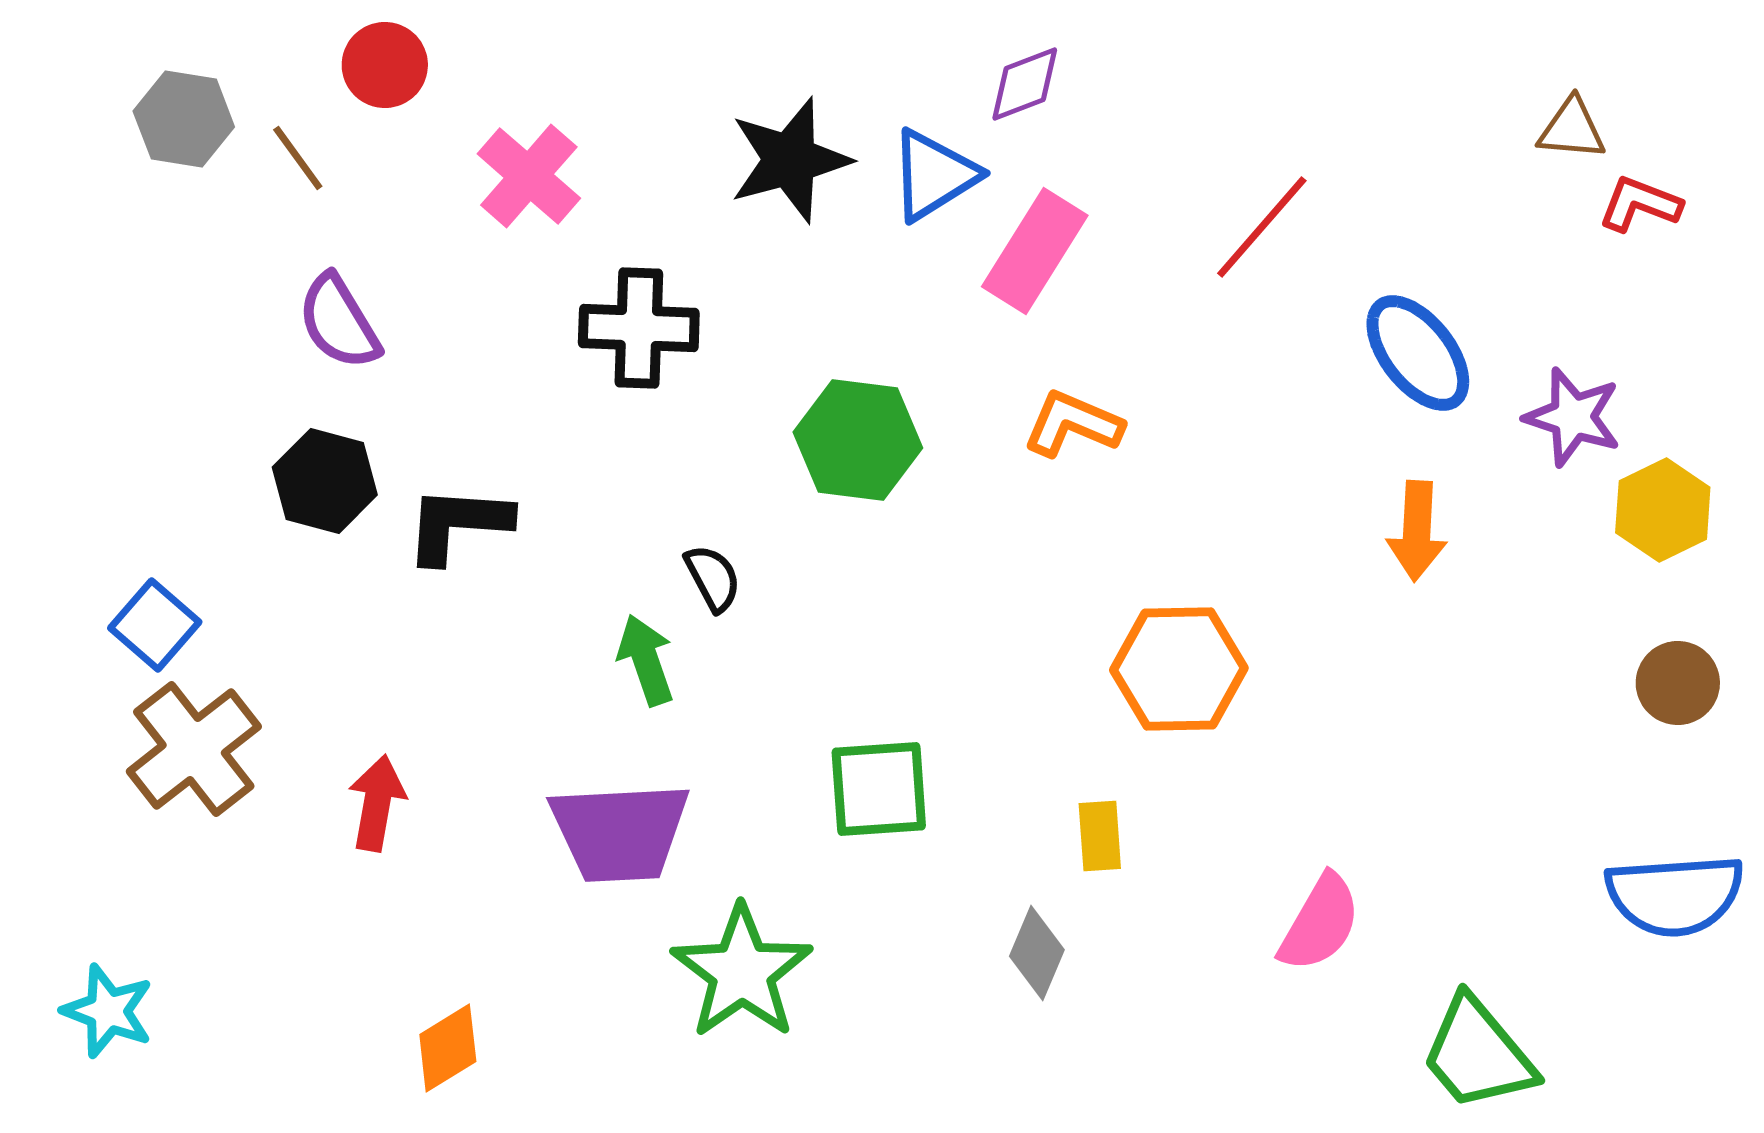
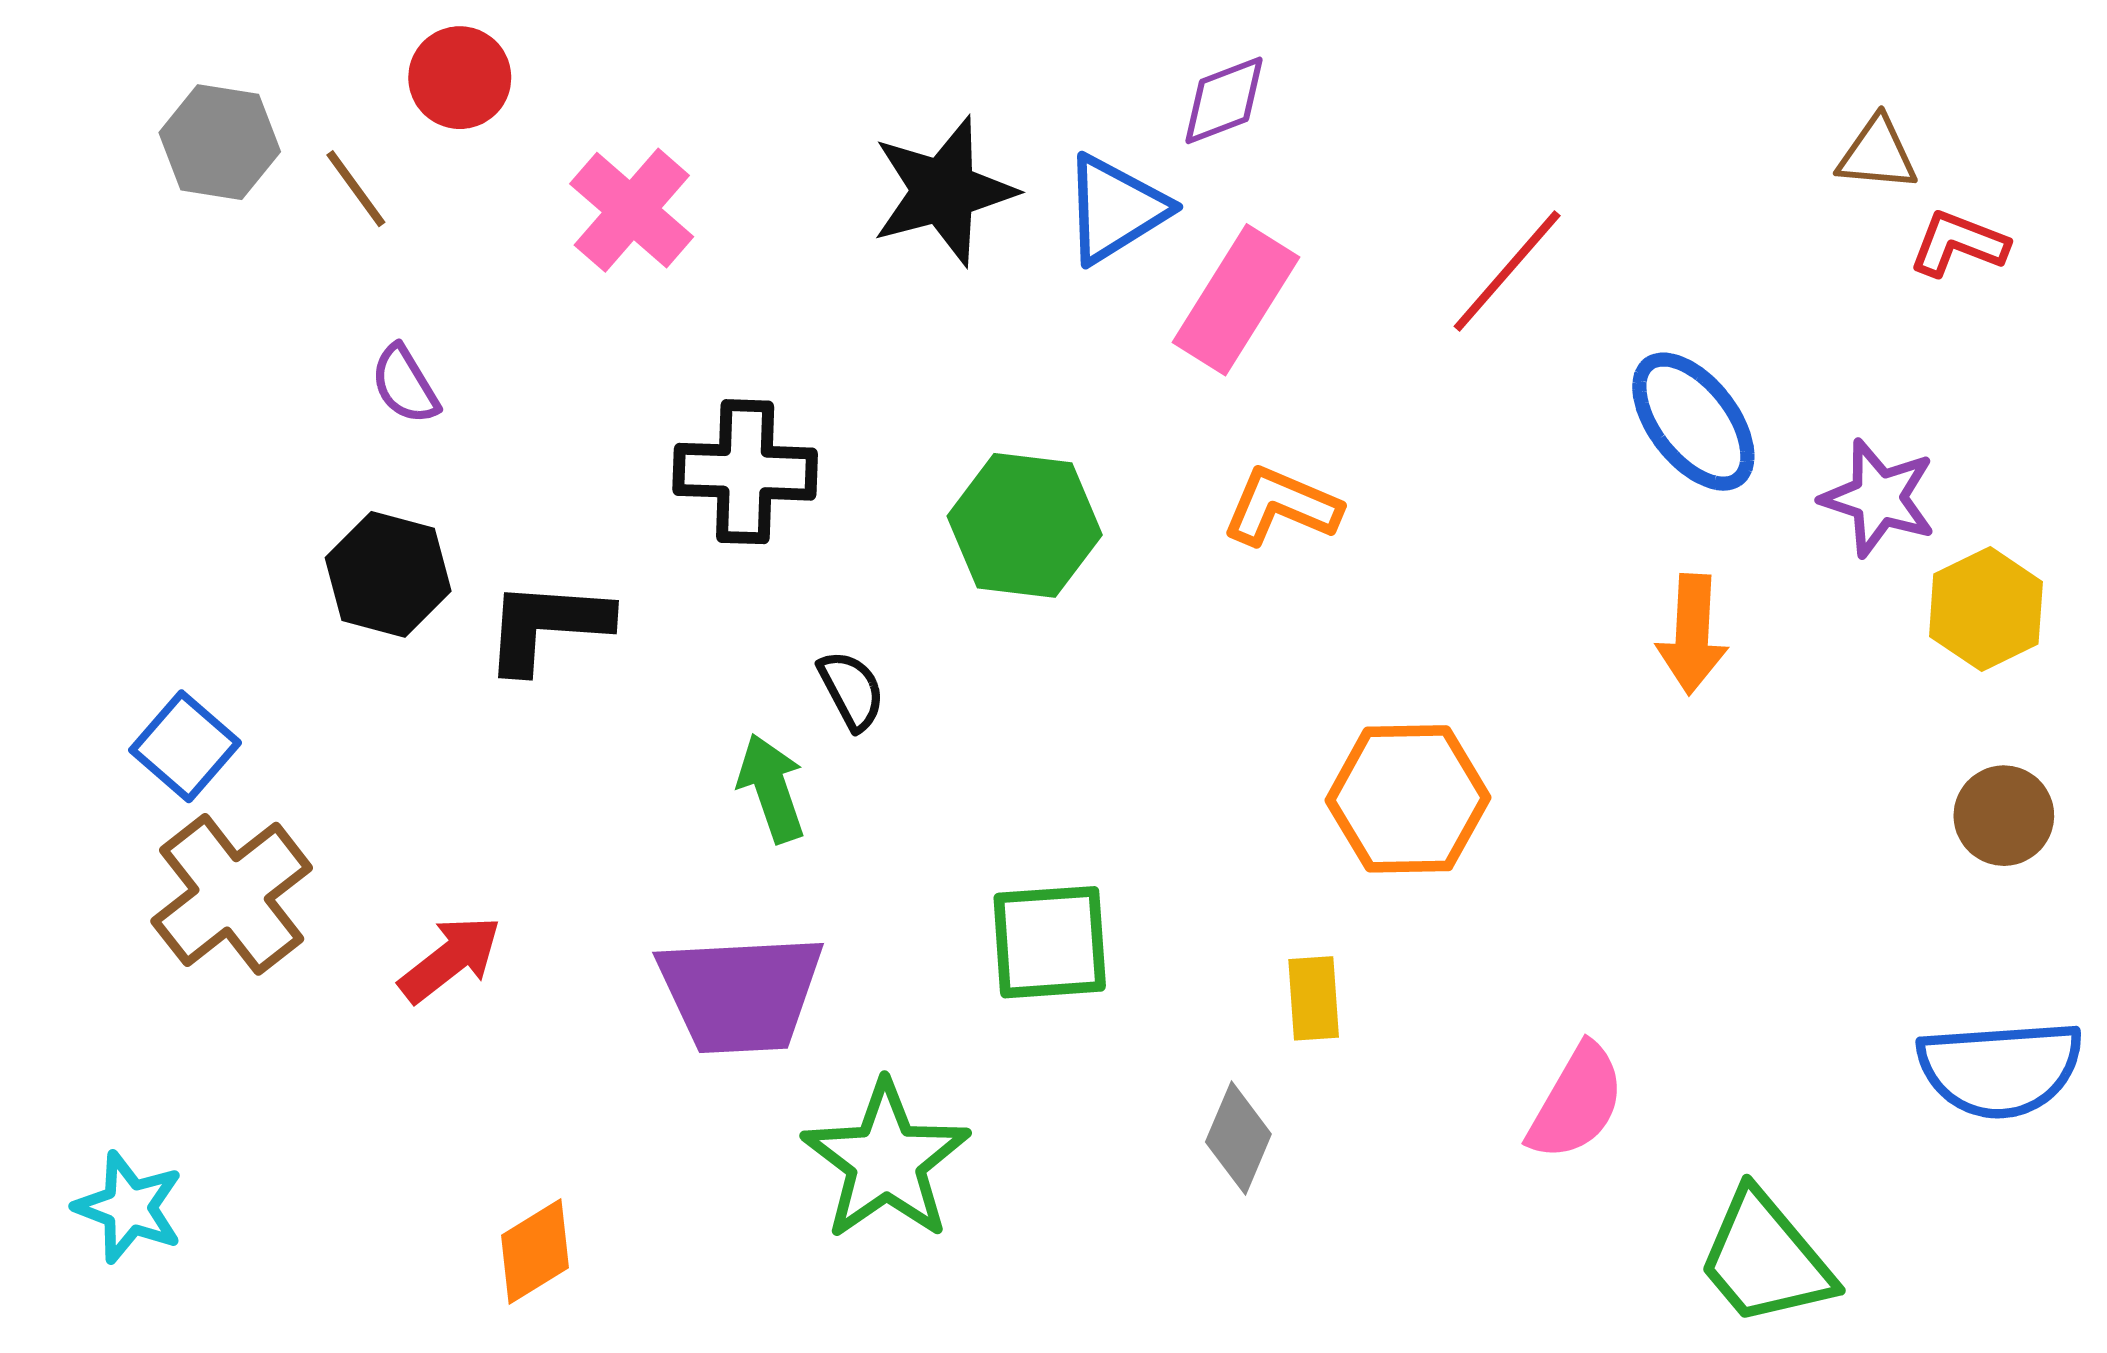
purple semicircle: (339, 322) -> (405, 385), size x0.7
black cross: (639, 328) -> (745, 472), moved
red arrow: (377, 803) -> (450, 959), turned 42

